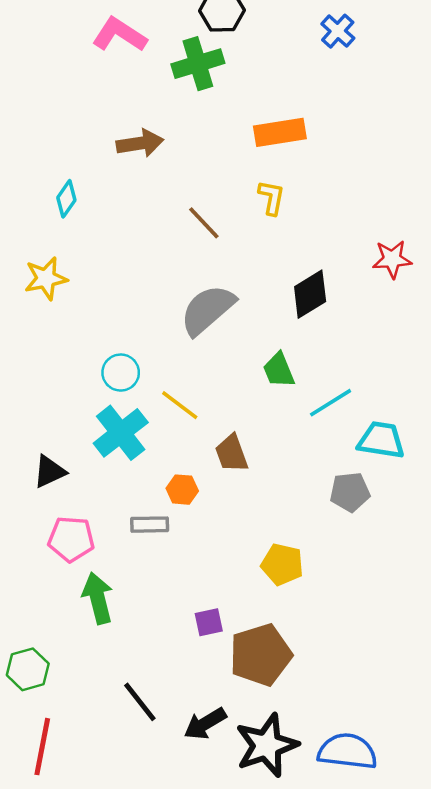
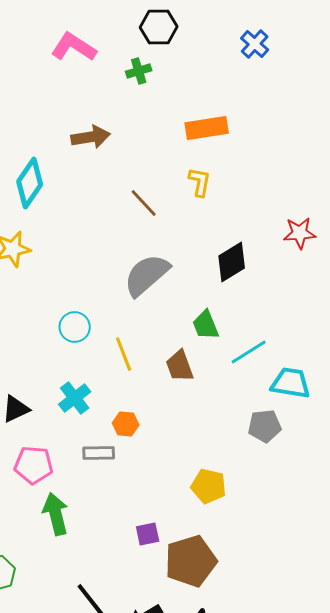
green cross: (198, 64) -> (139, 71), size x0.6
cyan diamond: (66, 199) -> (30, 183), size x1.6
yellow line: (180, 405) -> (124, 354), turned 32
cyan cross: (121, 433) -> (75, 398), moved, size x0.7
brown trapezoid: (232, 453) -> (180, 366), moved

